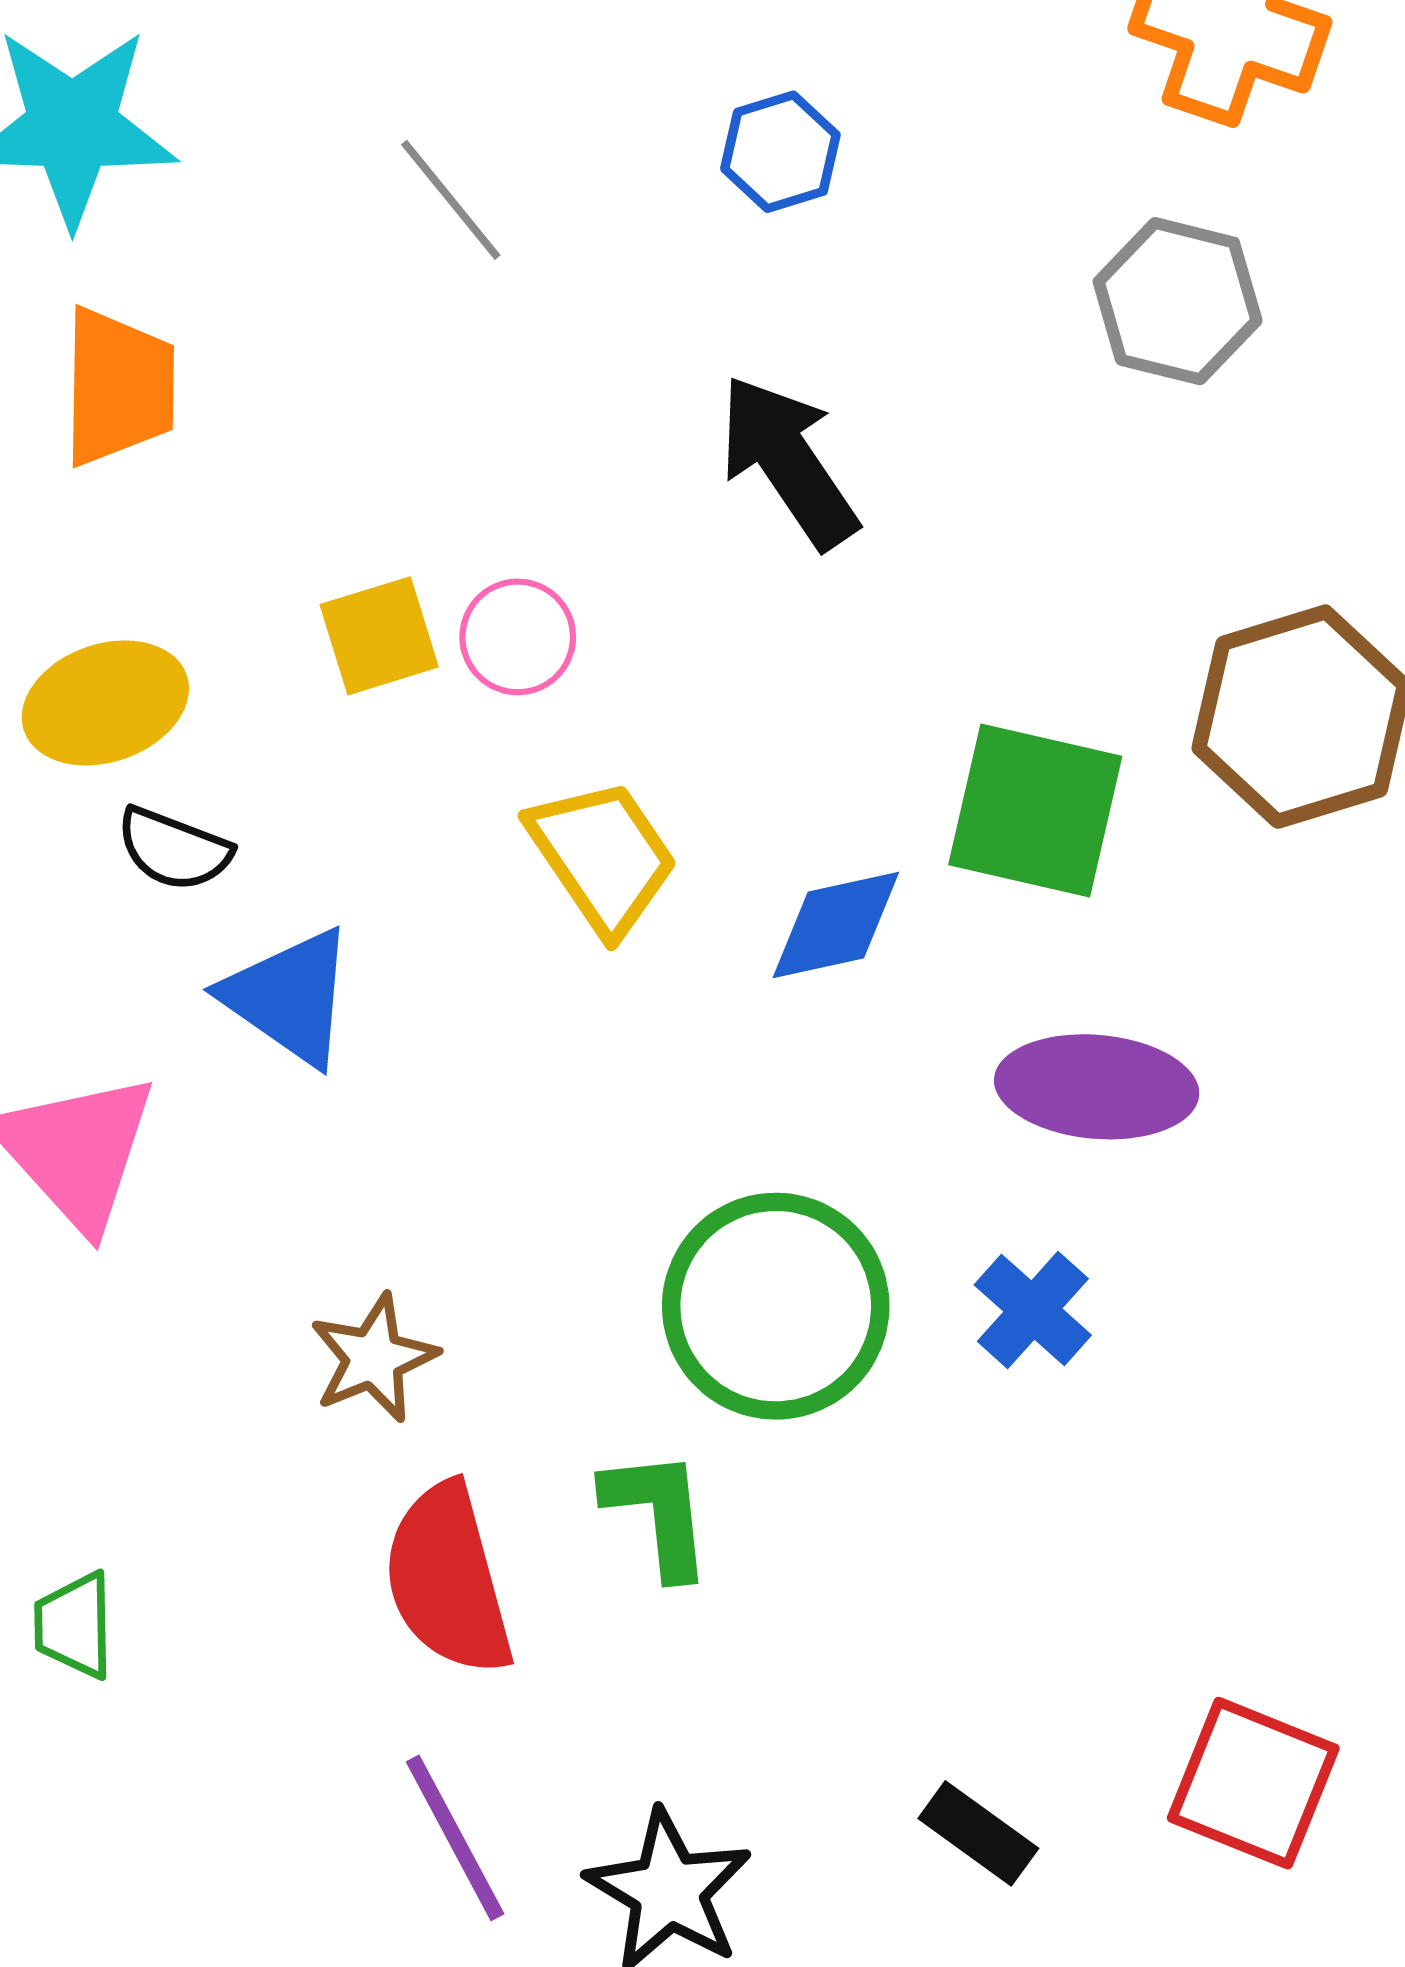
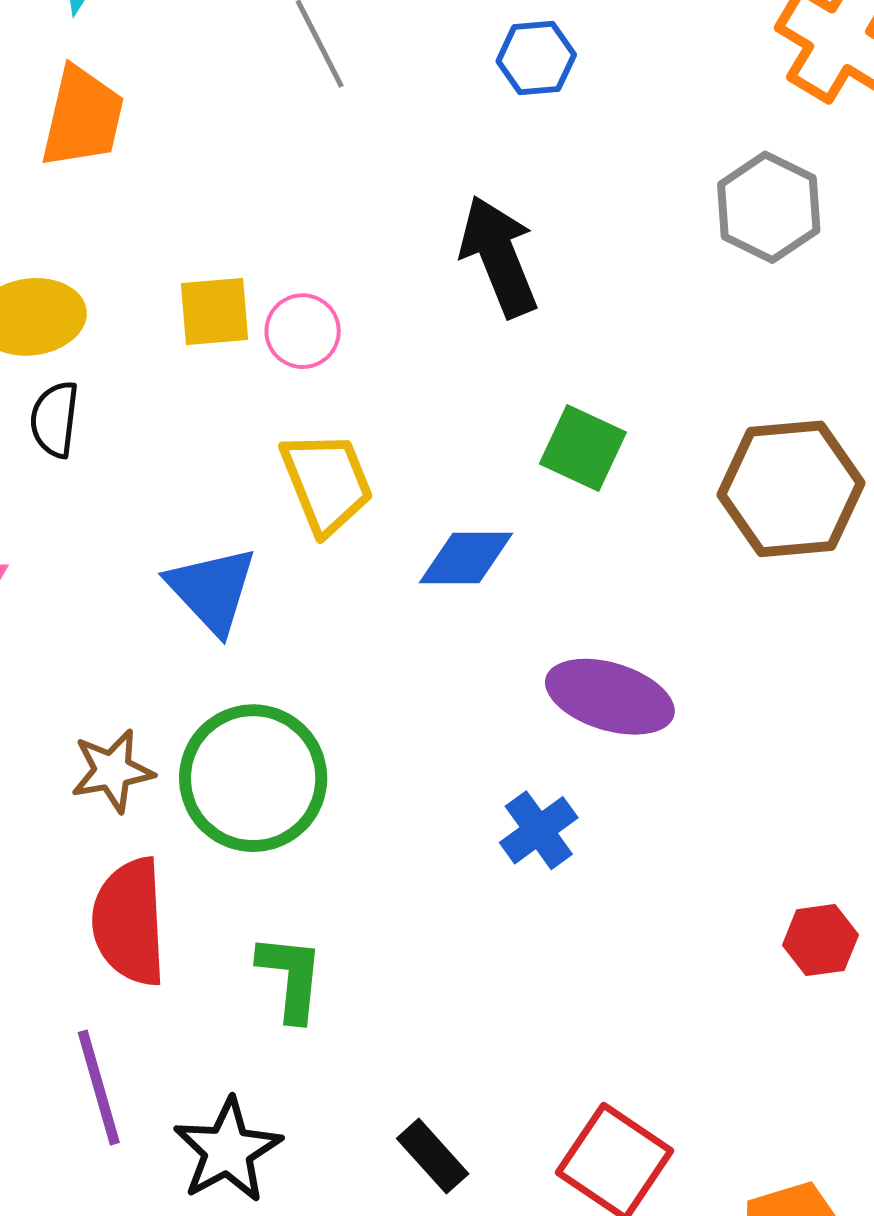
green square: (1035, 811) -> (583, 448), moved, size x0.7
black semicircle: (174, 849) -> (55, 419), turned 64
blue triangle: (289, 997) -> (212, 590), moved
green circle: (776, 1306) -> (253, 778), moved
green L-shape: (658, 1513) -> (291, 977), moved

